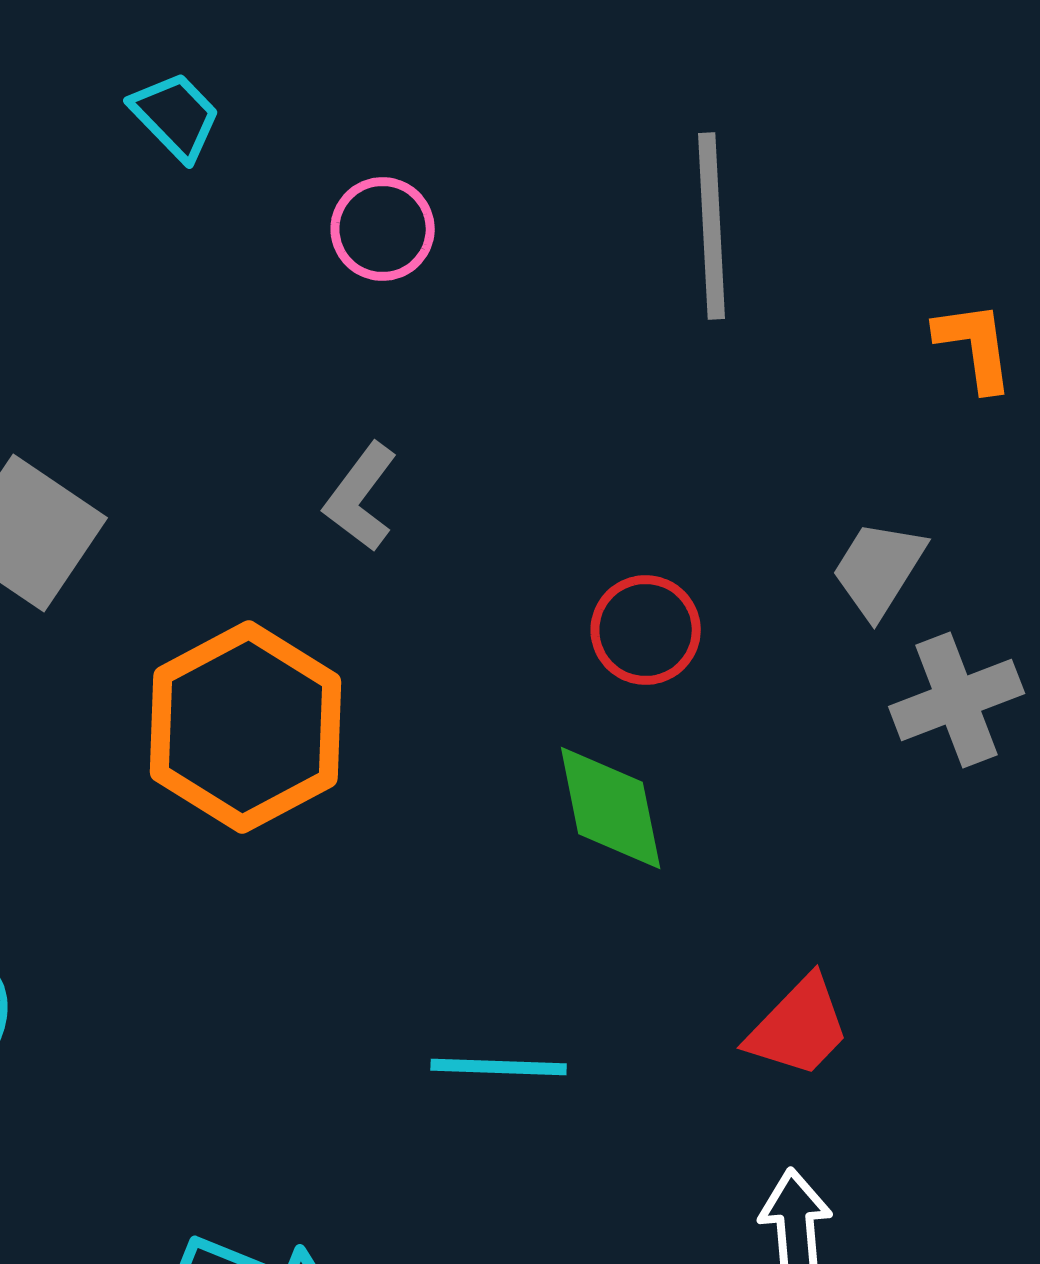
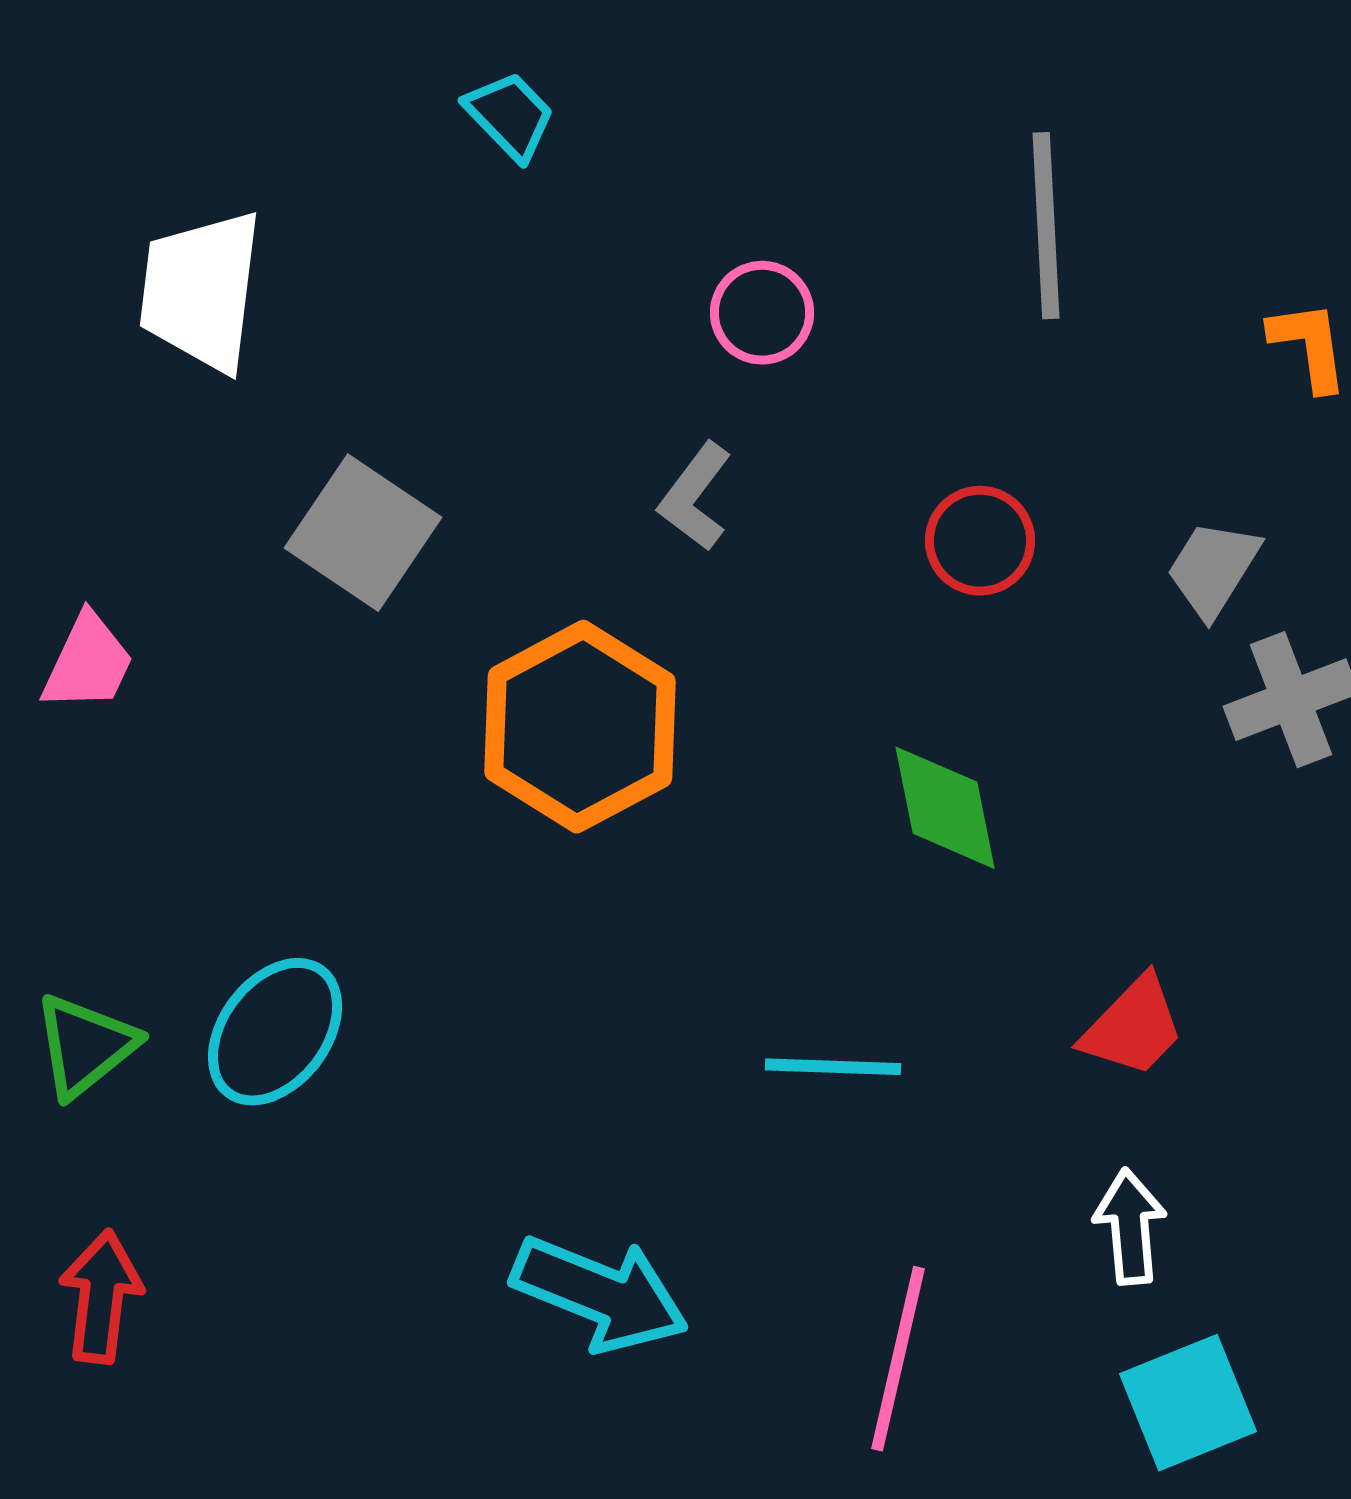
pink circle: (383, 229) -> (762, 313), moved
red circle: (646, 630) -> (980, 541), moved

